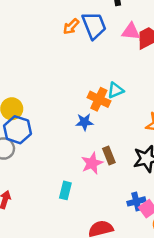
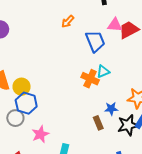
blue trapezoid: (94, 26) -> (95, 41), moved
blue star: (84, 122) -> (111, 109), moved
pink star: (92, 163) -> (40, 134), moved

